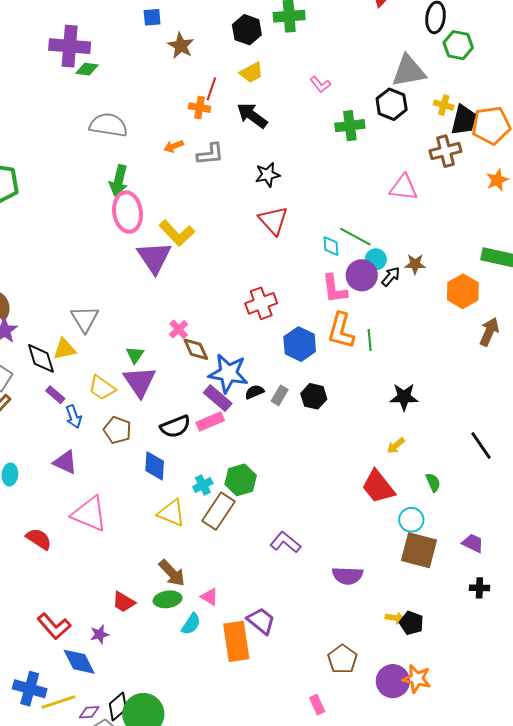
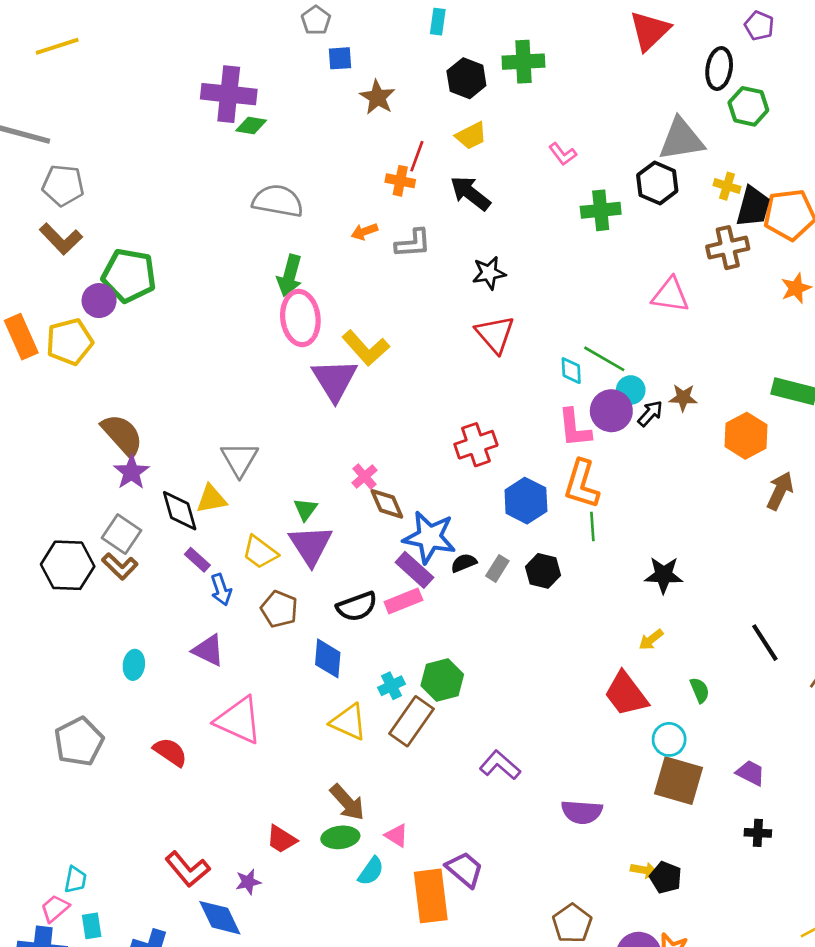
green line: (370, 340) -> (592, 526), moved

